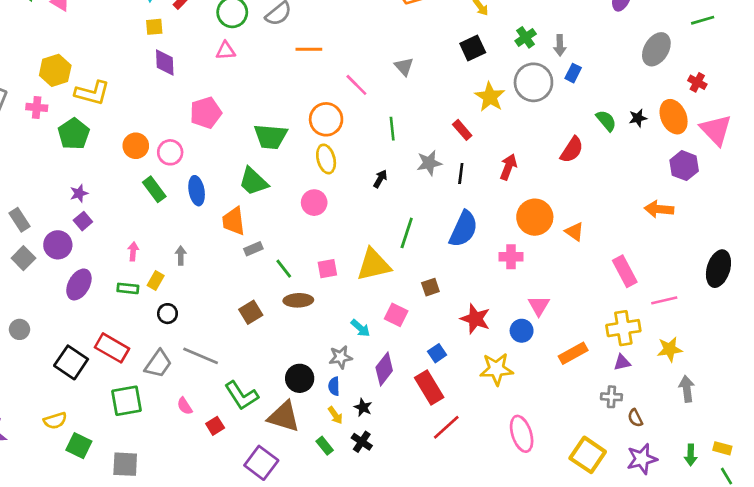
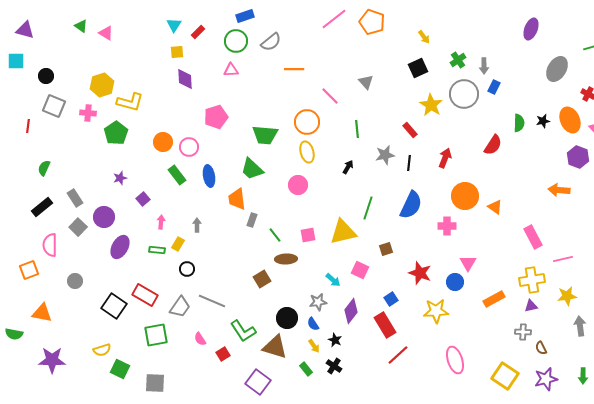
green semicircle: (606, 121) -> (519, 123), turned 42
purple square: (83, 221) -> (143, 199), moved
gray rectangle: (253, 249) -> (252, 220), turned -48
brown square: (251, 312) -> (262, 279), moved
blue semicircle: (334, 386) -> (313, 324), turned -32

